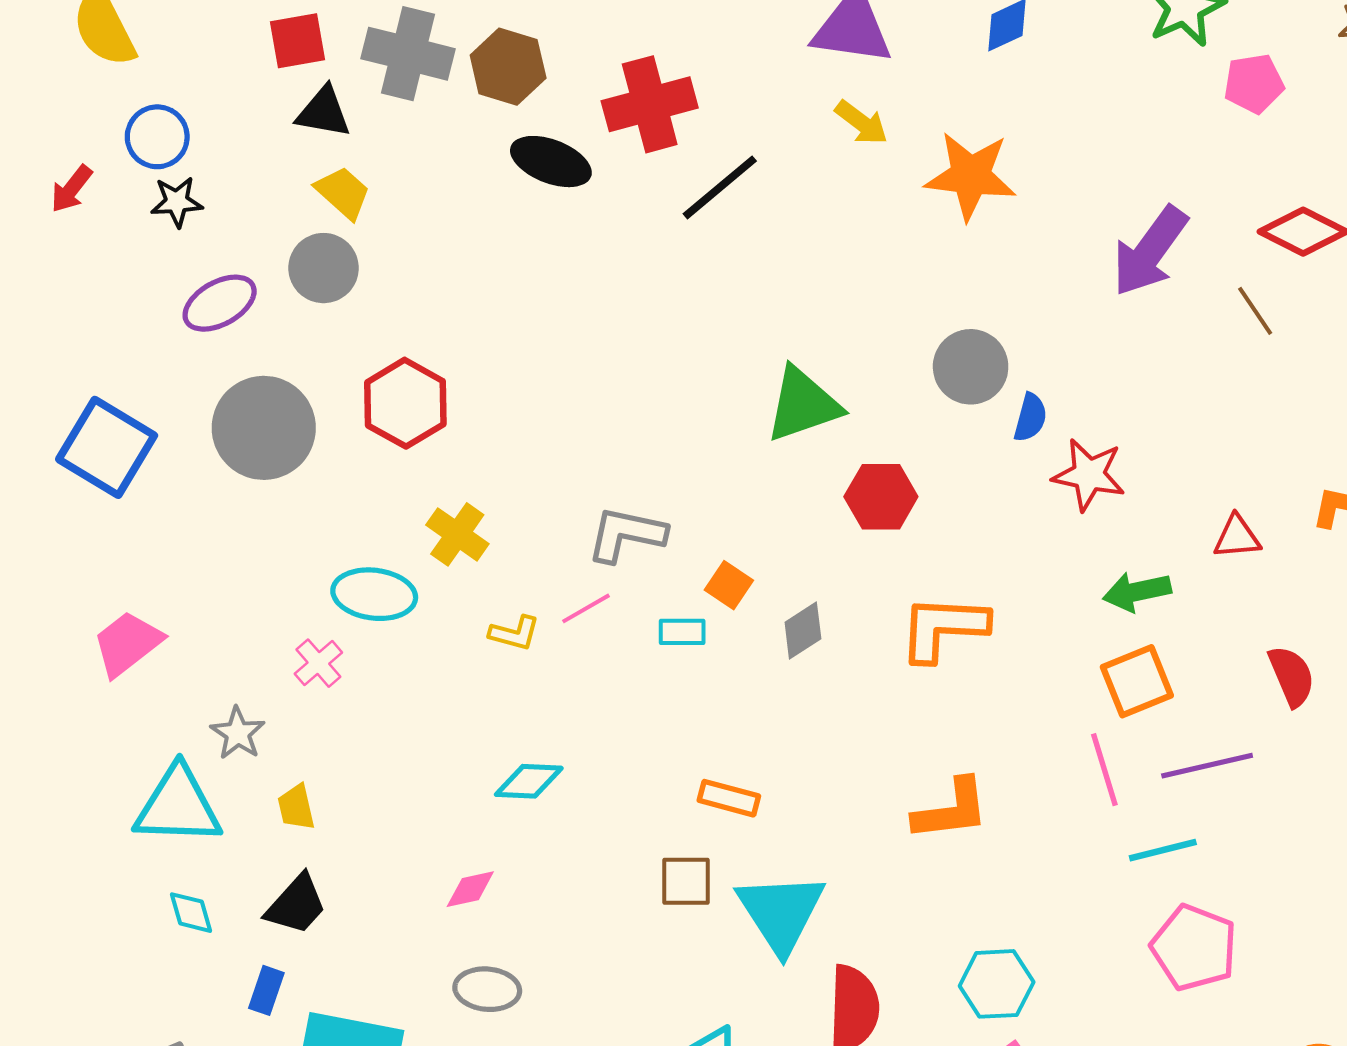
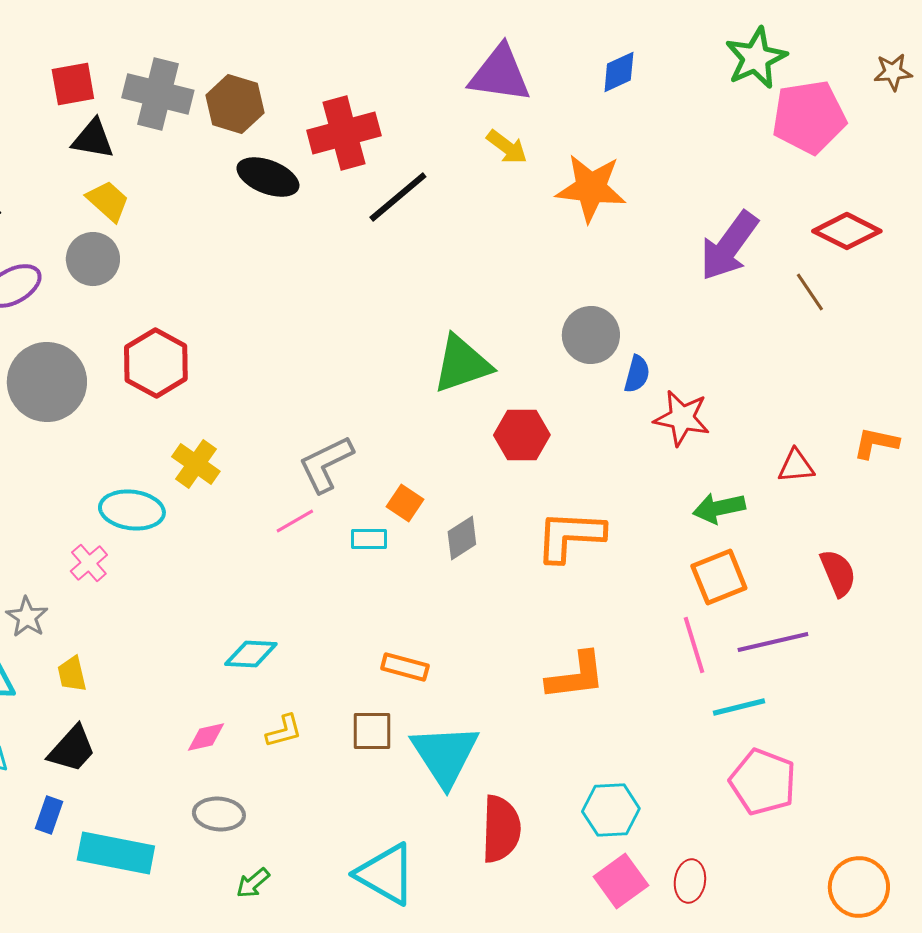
pink pentagon: (1254, 84) -> (809, 117), size x1.6
gray L-shape: (626, 534) -> (326, 464), turned -38
yellow L-shape: (515, 633) -> (284, 731), moved, turned -30

